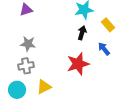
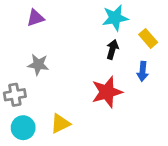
blue arrow: (104, 49) -> (143, 71), turned -136
gray cross: (26, 66) -> (15, 95), moved

